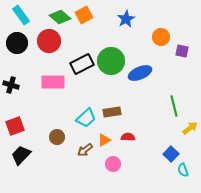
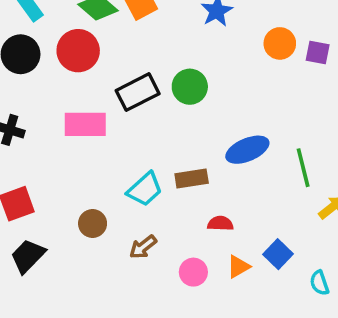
purple square: (182, 51) -> (318, 52), moved
green circle: (111, 61) -> (190, 87), size x0.7
blue ellipse: (140, 73) -> (247, 150), moved
orange triangle: (104, 140) -> (238, 267), moved
blue square: (171, 154) -> (278, 254), moved

